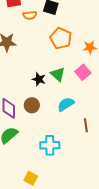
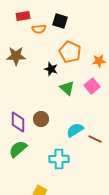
black star: (39, 79) -> (51, 69), moved
cyan semicircle: (66, 104) -> (75, 130), moved
brown line: (86, 125) -> (95, 139), turned -56

